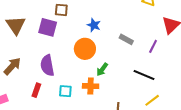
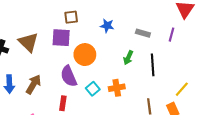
orange circle: (85, 49) -> (85, 55), moved
green arrow: (102, 69) -> (128, 58), moved
black line: (144, 75) -> (153, 65), moved, turned 75
cyan square: (65, 91) -> (93, 89), moved, turned -32

